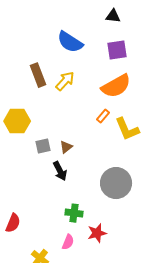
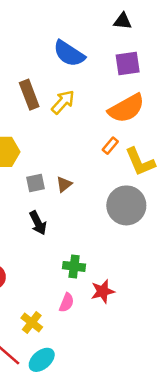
black arrow: (60, 171) -> (38, 223), moved
gray circle: (116, 183) -> (126, 205), moved

